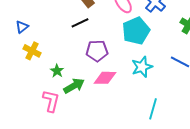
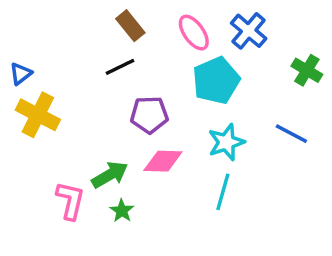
yellow cross: (32, 51) -> (38, 115), size x1.4
green star: (57, 71) -> (122, 211), moved
cyan line: (153, 109) -> (223, 192), moved

